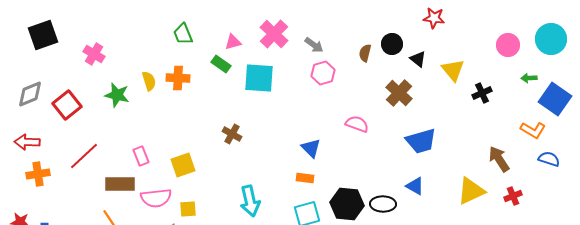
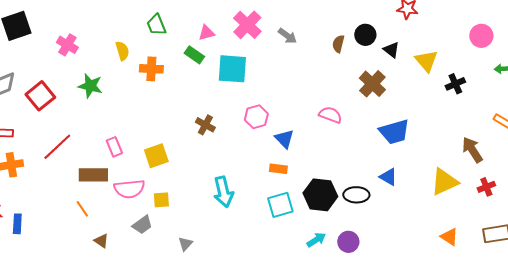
pink hexagon: (323, 73) -> (256, 117), moved
yellow semicircle: (149, 81) -> (122, 51), moved

